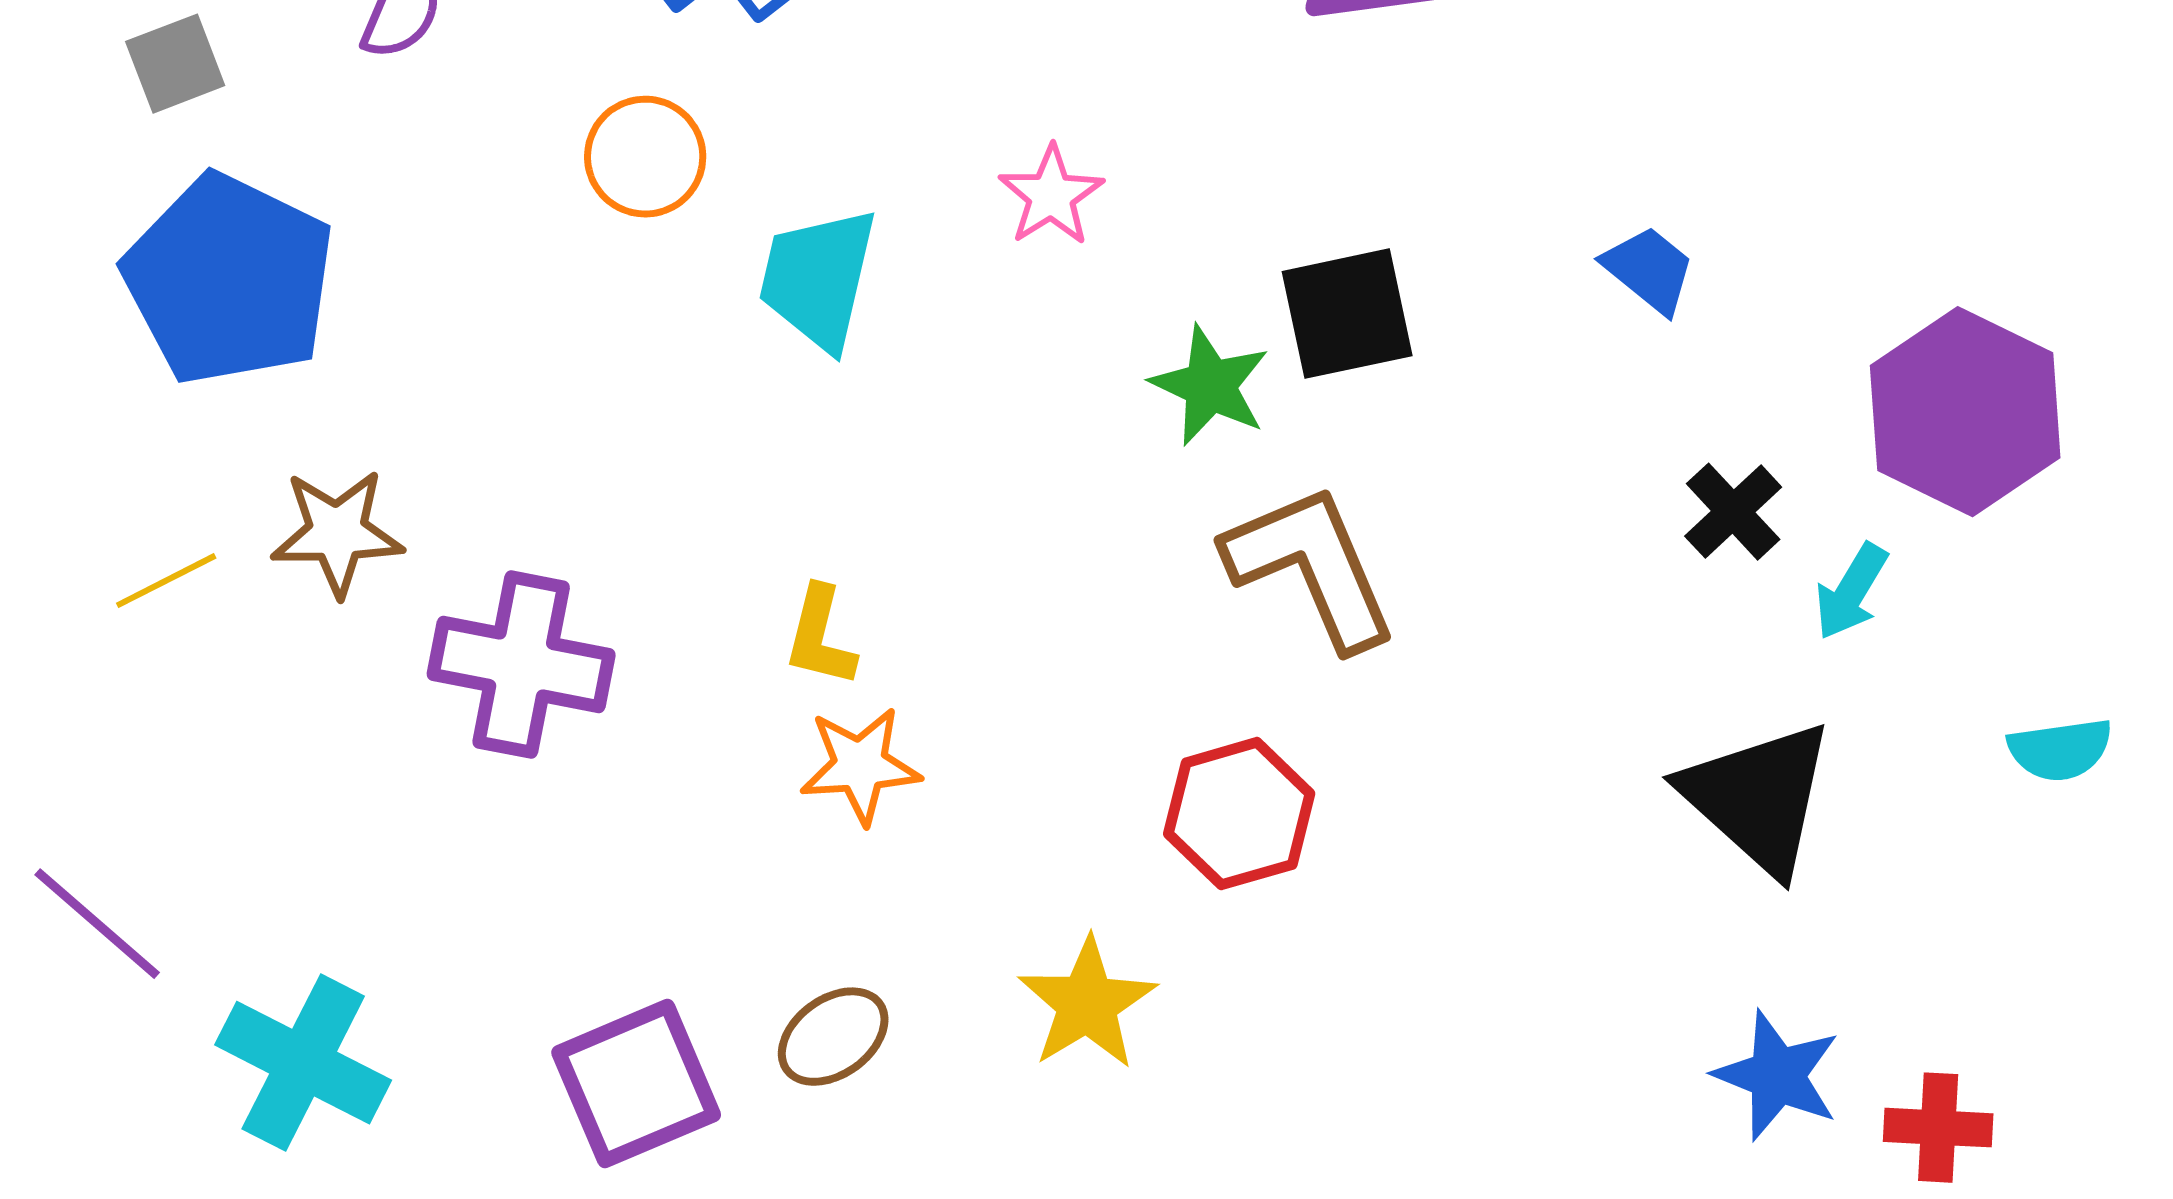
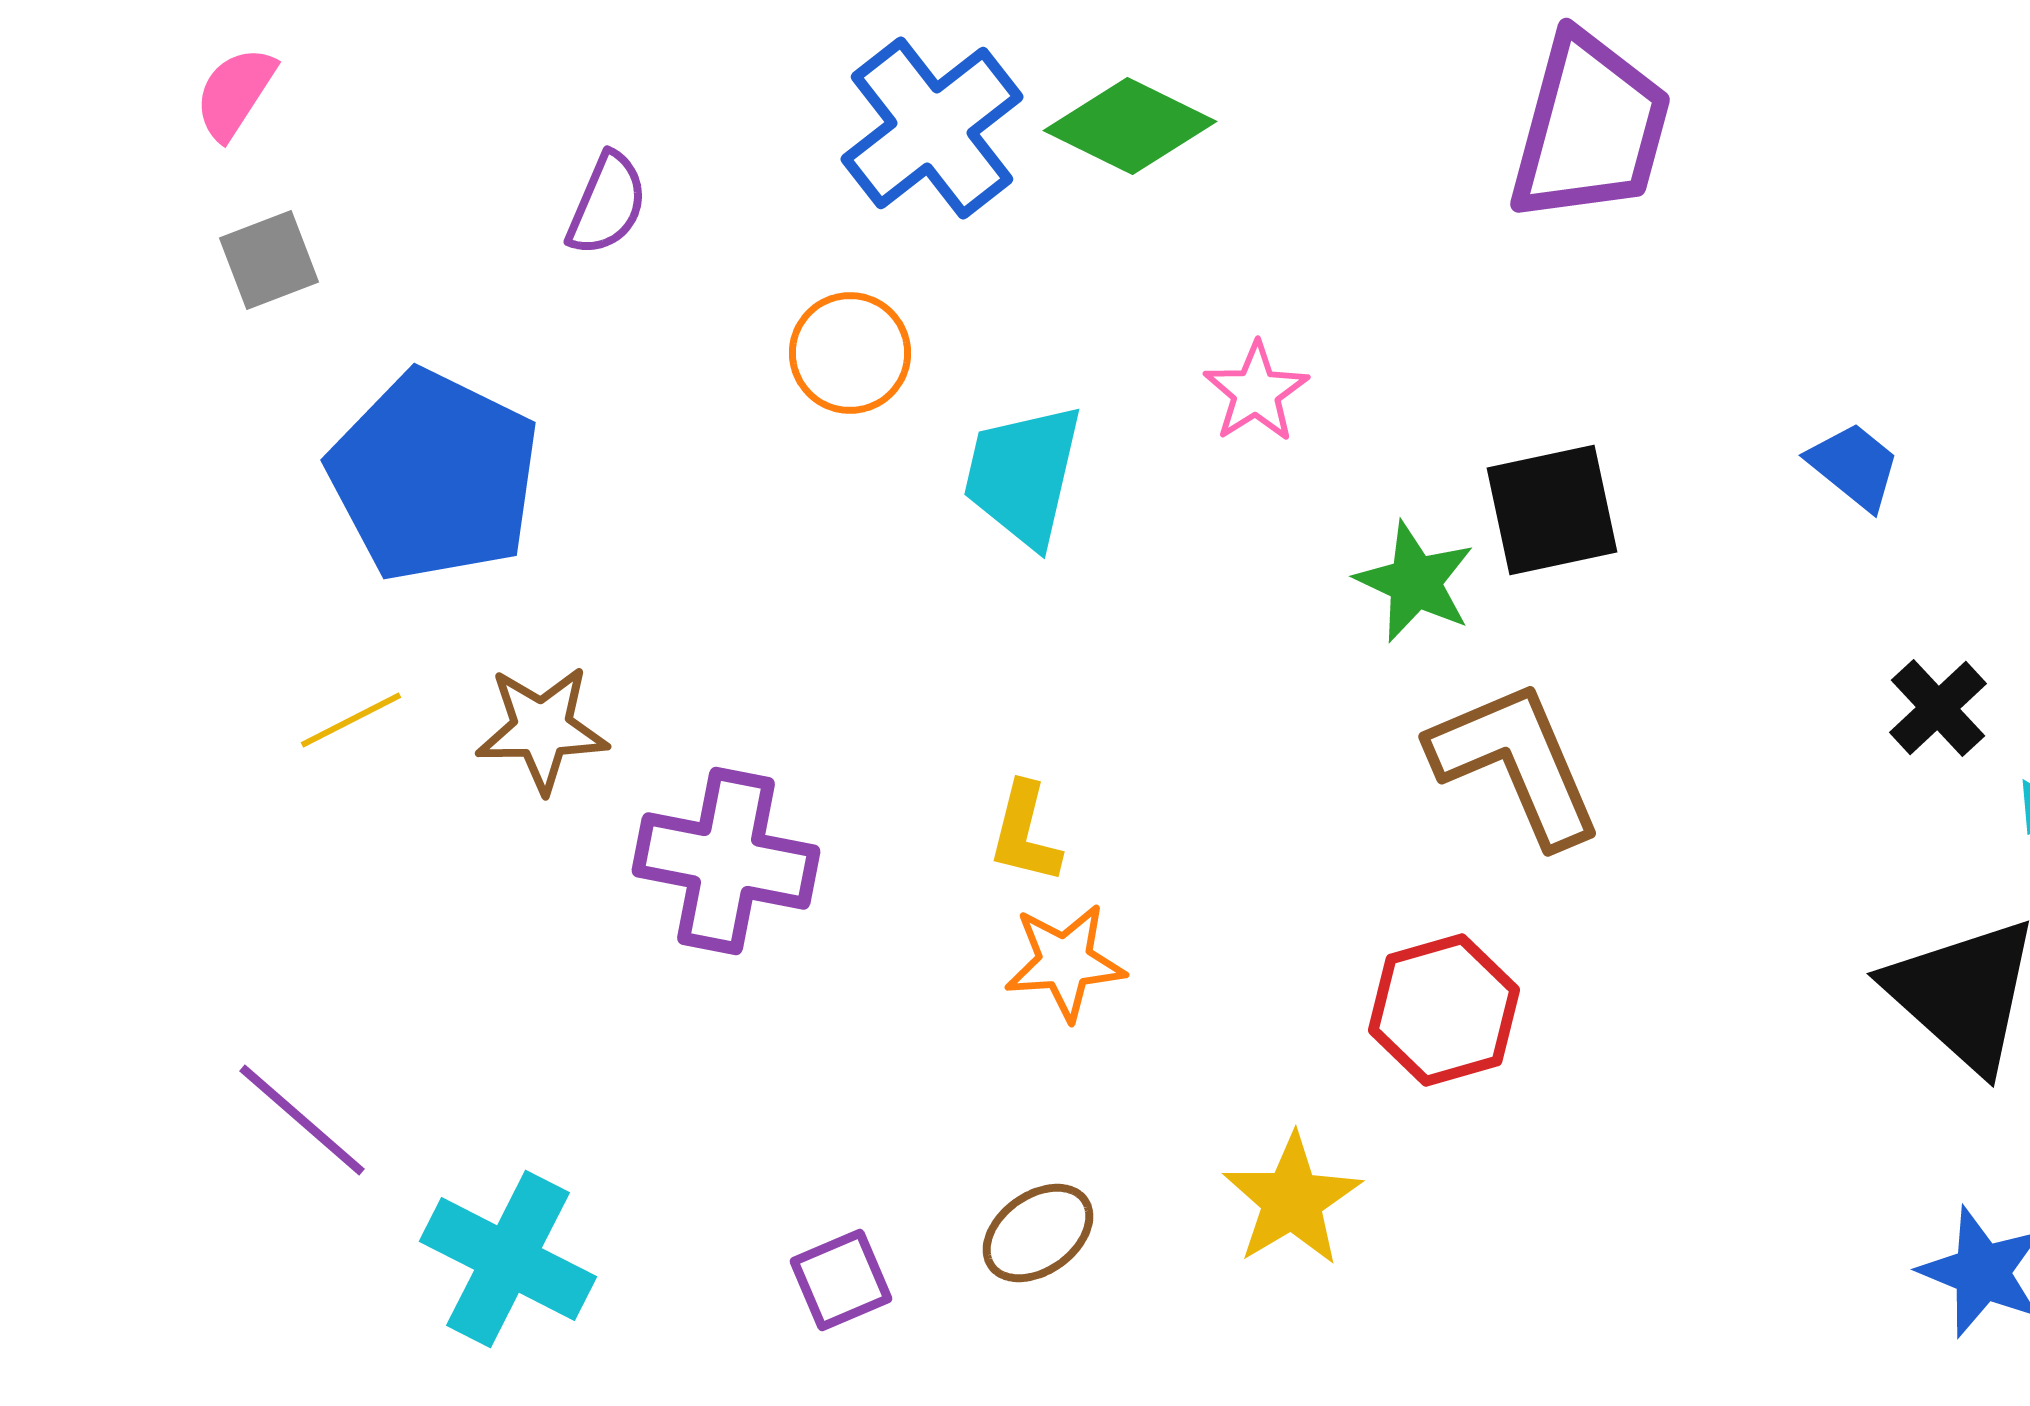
gray square: (175, 64) -> (269, 260), moved
yellow line: (166, 581) -> (351, 720), moved
purple square: (636, 1084) -> (841, 1280), size x0.6

